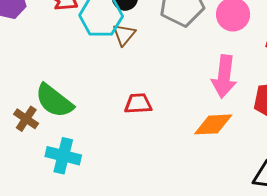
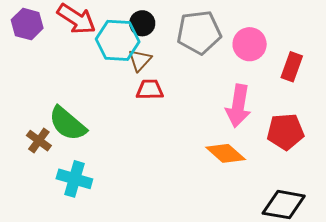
red trapezoid: (138, 104) -> (150, 90), moved
orange diamond: (213, 124) -> (226, 153), turned 42

